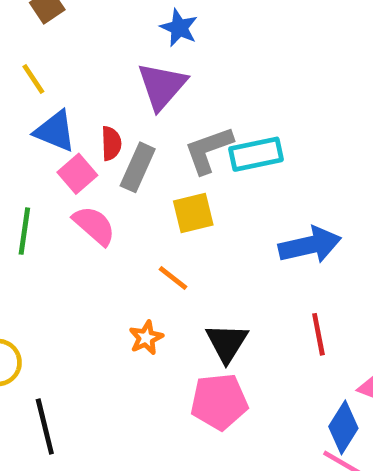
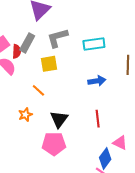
red semicircle: (111, 143) -> (17, 51), moved
cyan rectangle: (256, 154) -> (94, 44), moved
blue arrow: (310, 245) -> (97, 81), size x0.7

